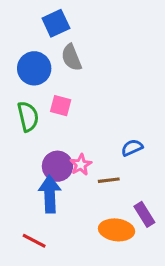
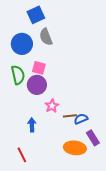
blue semicircle: (132, 148) -> (81, 119), moved
purple circle: (57, 166) -> (37, 85), moved
blue arrow: (50, 194) -> (32, 125), size x0.6
red line: (34, 241) -> (22, 155), turned 35

